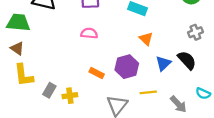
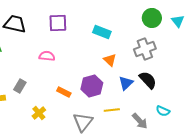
gray cross: (195, 32) -> (145, 49), moved, size x1.5
pink semicircle: (89, 33) -> (47, 56), moved
gray rectangle: (49, 90) -> (20, 86), moved
yellow cross: (70, 96) -> (39, 113), turned -32

